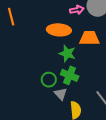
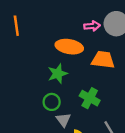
green star: (67, 53) -> (58, 74), moved, turned 30
green cross: (70, 75) -> (90, 98), moved

